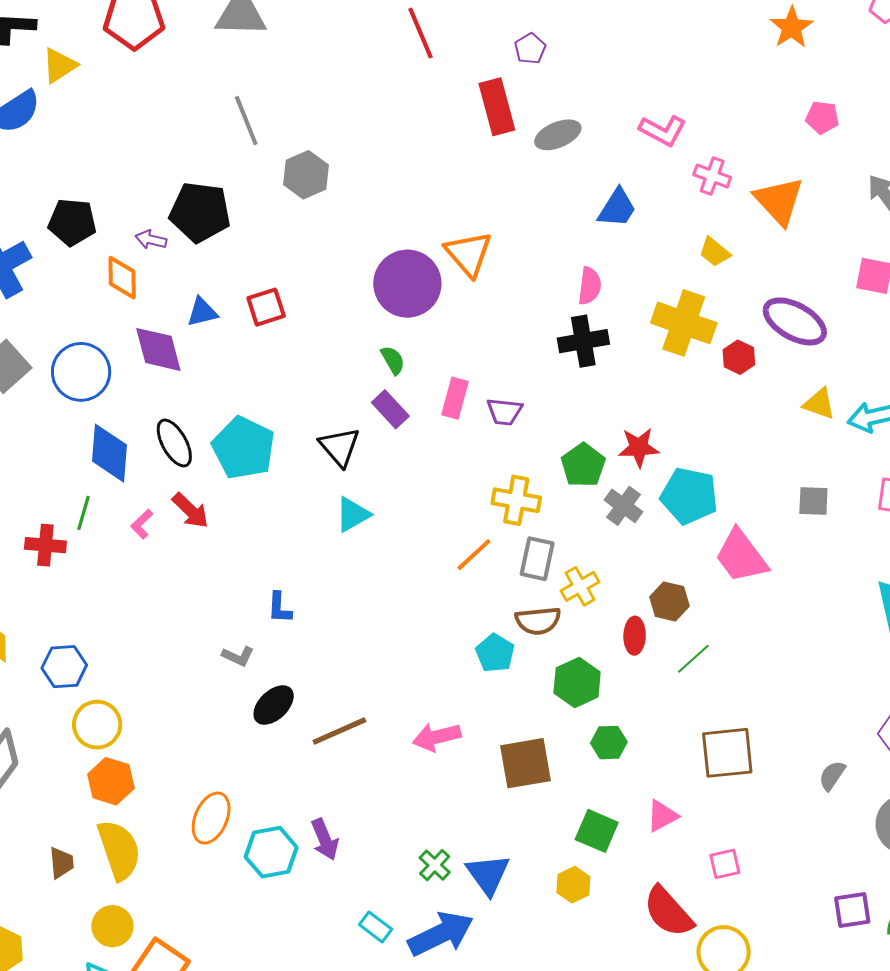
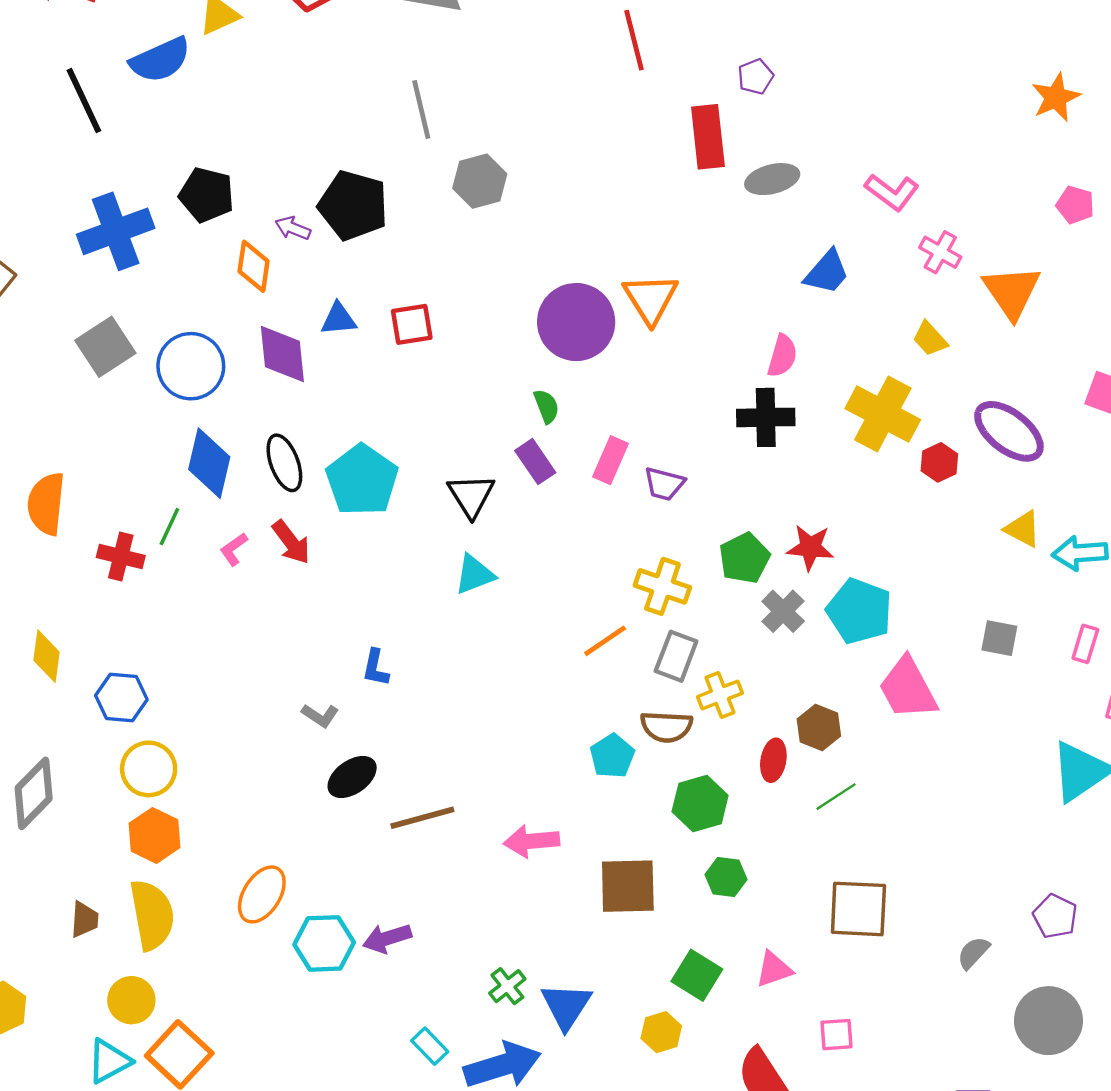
purple arrow: (325, 839) -> (387, 938), turned 87

